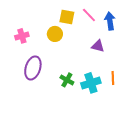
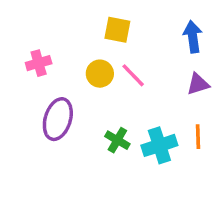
pink line: (89, 15) -> (133, 75), moved
yellow circle: (55, 34) -> (100, 74), moved
purple triangle: (98, 46) -> (198, 84), moved, turned -32

